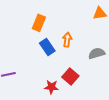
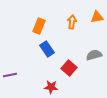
orange arrow: (67, 40) -> (72, 22), moved
red square: (70, 76) -> (69, 68), moved

